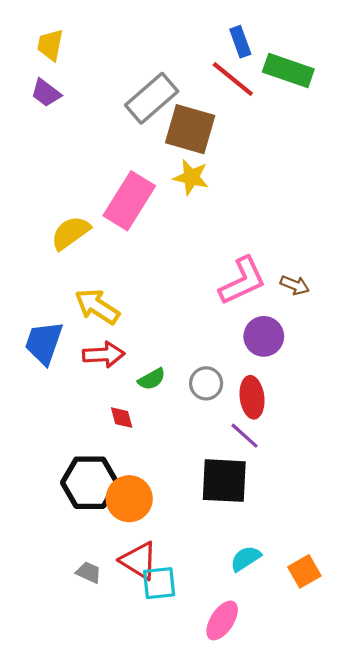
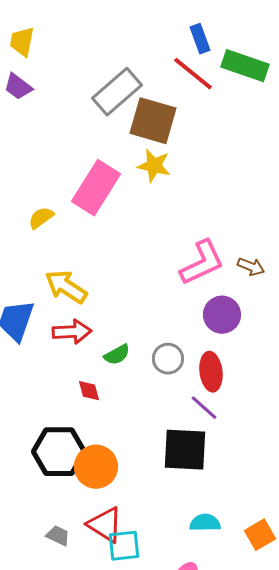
yellow semicircle: (70, 233) -> (41, 218), size x0.7
cyan semicircle: (246, 559) -> (205, 523), turned 32

